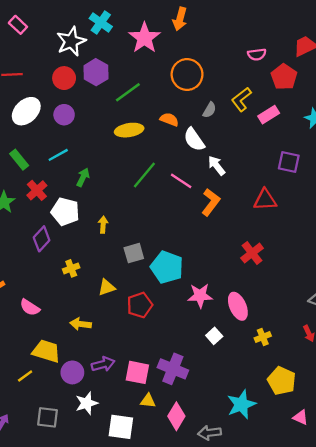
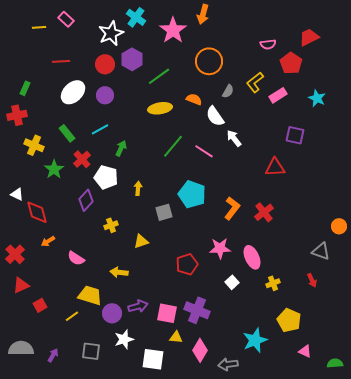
orange L-shape: (211, 202) -> (232, 208), moved
cyan pentagon: (167, 267) -> (192, 194), moved
red pentagon: (140, 305) -> (187, 264), moved

